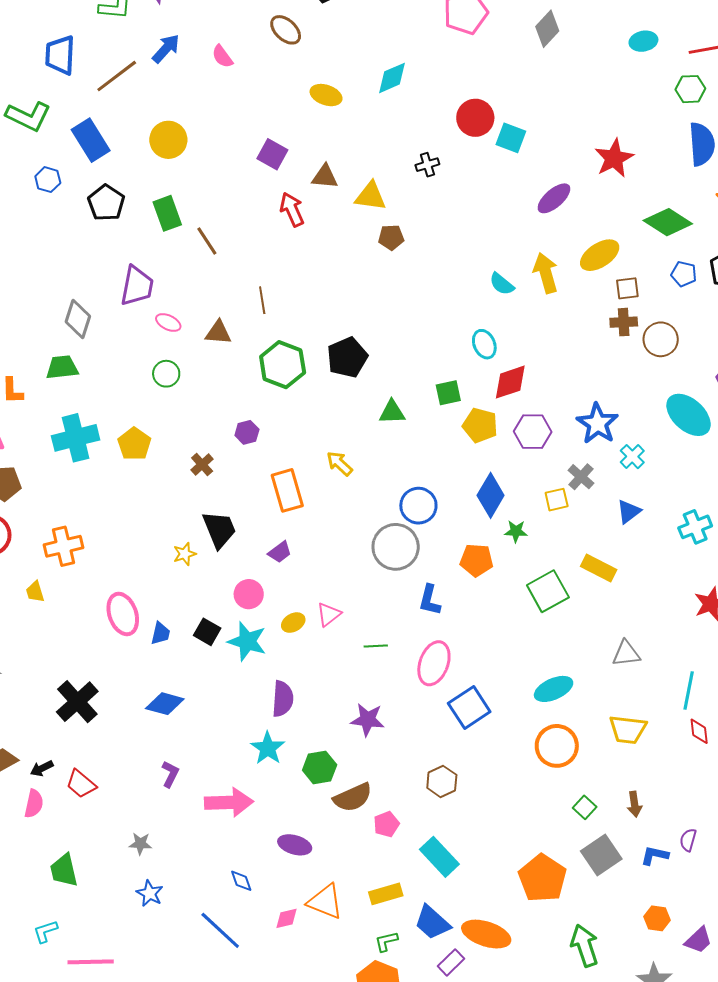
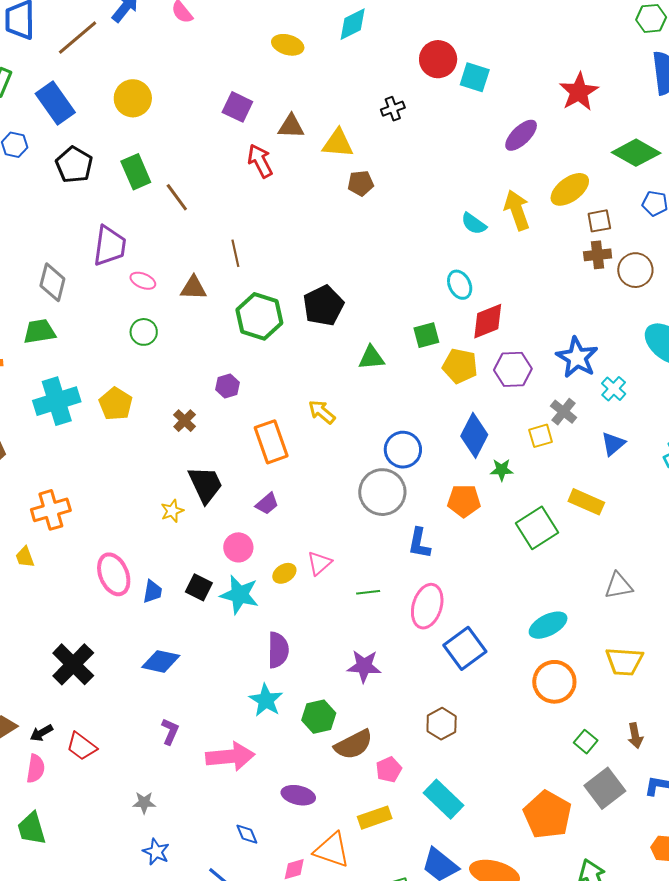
green trapezoid: (64, 870) -> (32, 828), moved
yellow rectangle: (386, 894) -> (375, 818), moved

